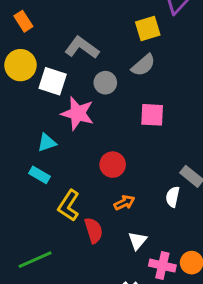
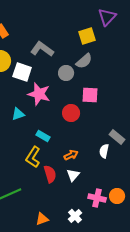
gray circle: (105, 83) -> (66, 73), moved
red circle: (113, 165) -> (71, 113), moved
cyan rectangle: (39, 175) -> (43, 136), moved
white triangle: (137, 241) -> (73, 175), moved

